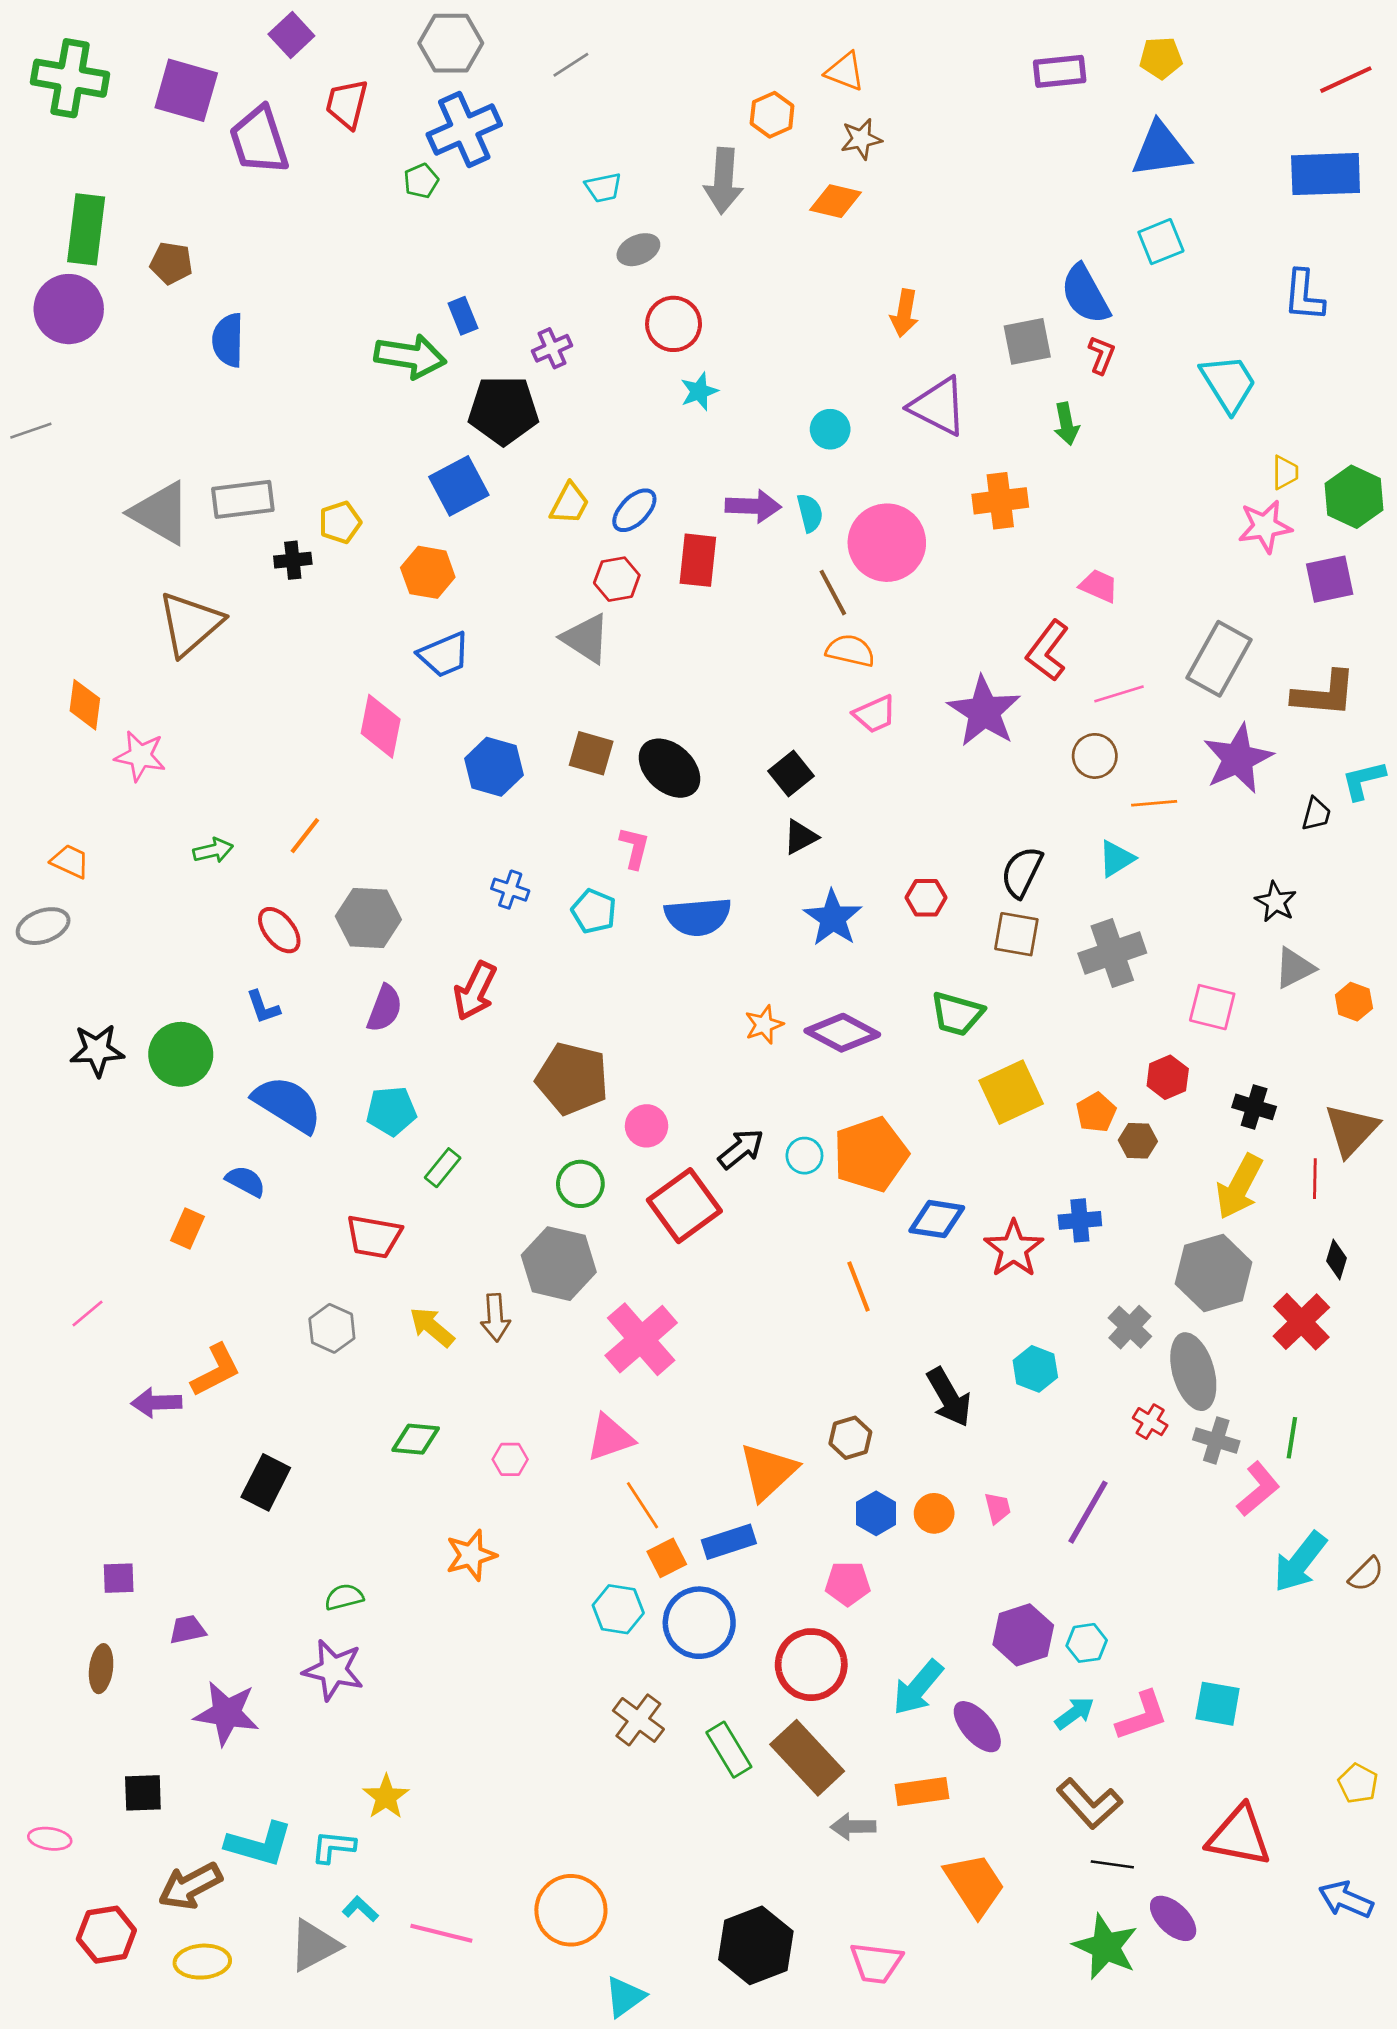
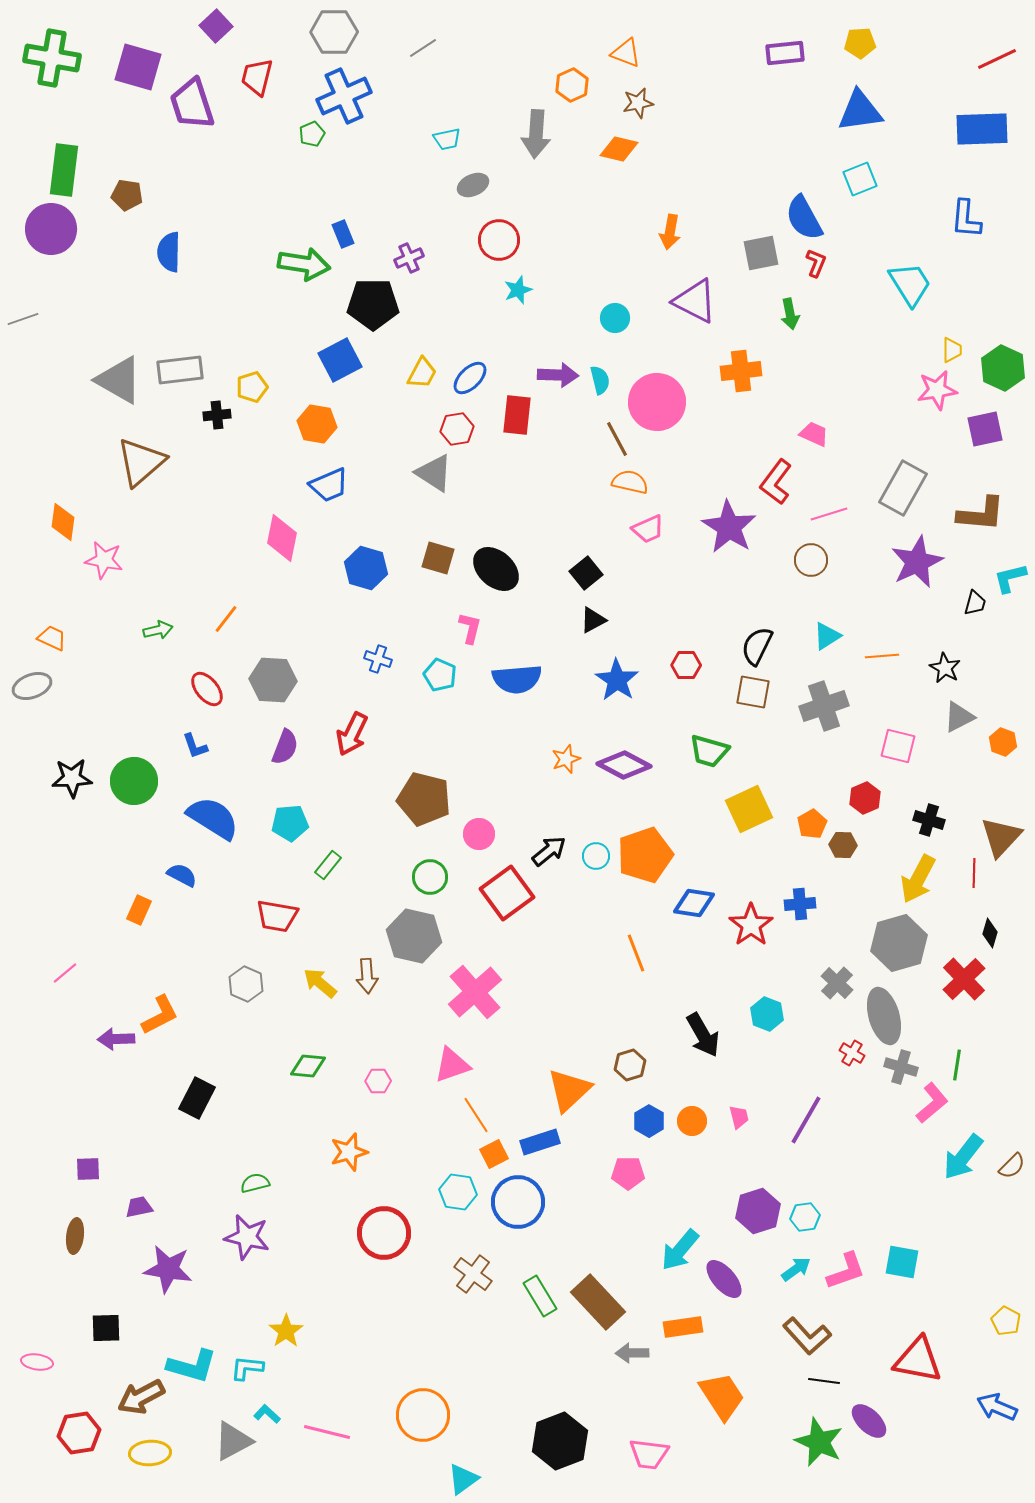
orange line: (1154, 803) -> (882, 656), moved
red circle: (811, 1665) -> (384, 1233), moved

